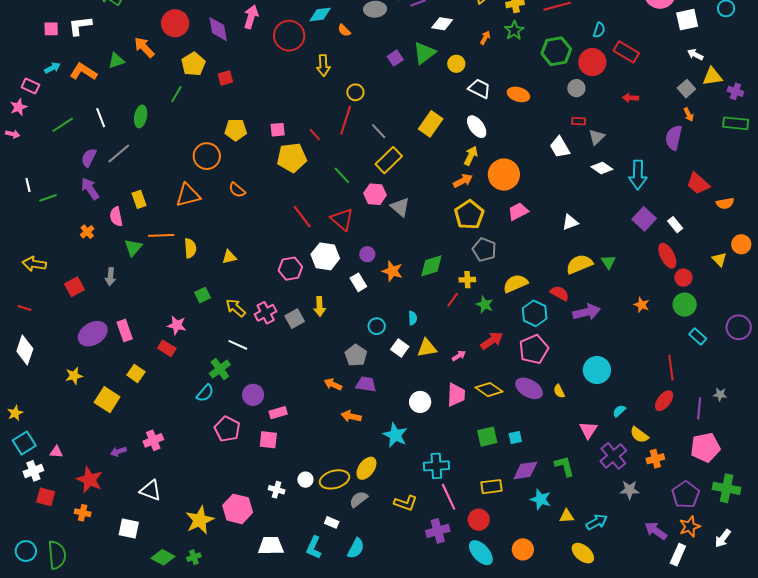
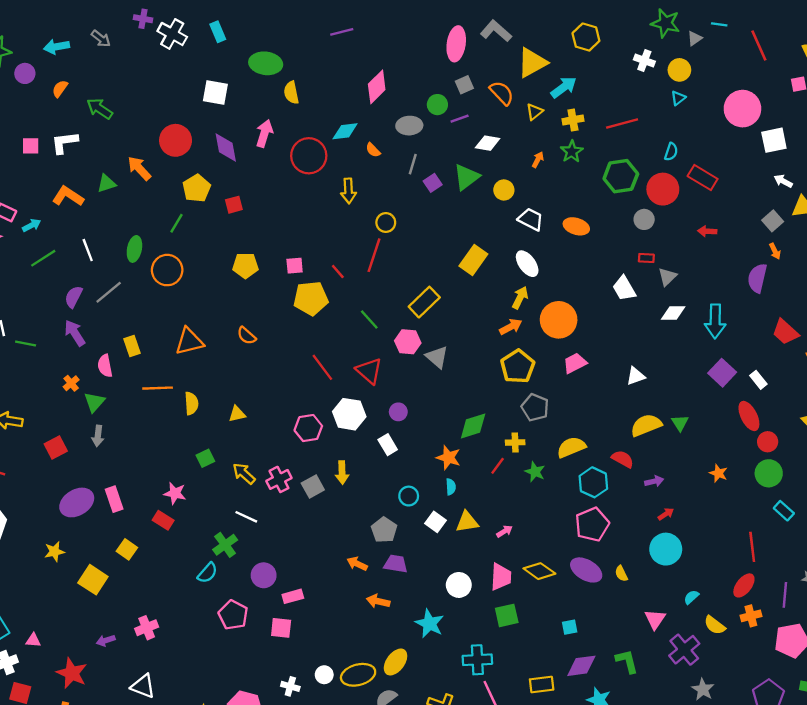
cyan arrow: (52, 68) -> (32, 225), moved
gray line: (379, 131) -> (413, 164), moved, turned 60
orange circle: (207, 156) -> (167, 270), moved
white diamond: (602, 168) -> (673, 313), turned -35
green line: (48, 198) -> (26, 343), turned 30
green triangle: (133, 247) -> (94, 402), moved
orange star: (392, 271) -> (448, 458), moved
purple arrow: (587, 312) -> (654, 481), size x0.6
red arrow: (492, 341) -> (666, 514), moved, size x0.6
green square: (487, 437) -> (507, 615), moved
orange cross: (655, 459) -> (751, 616), moved
gray star: (630, 490) -> (703, 689), turned 30

